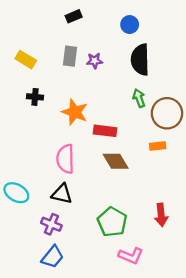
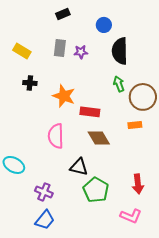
blue circle: (130, 25) -> (104, 25), moved
black triangle: (62, 194) -> (79, 167), moved
pink L-shape: (131, 256) -> (131, 216), moved

